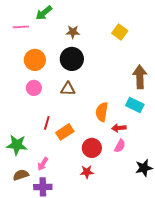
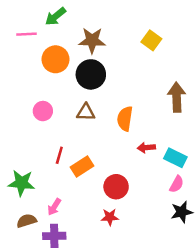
brown star: (73, 32) -> (92, 40), size x1.5
orange circle: (35, 60) -> (56, 59), moved
cyan rectangle: (135, 105) -> (175, 158), moved
orange semicircle: (102, 112) -> (125, 119), moved
red arrow: (119, 128) -> (146, 148), moved
pink semicircle: (120, 146) -> (177, 184), moved

